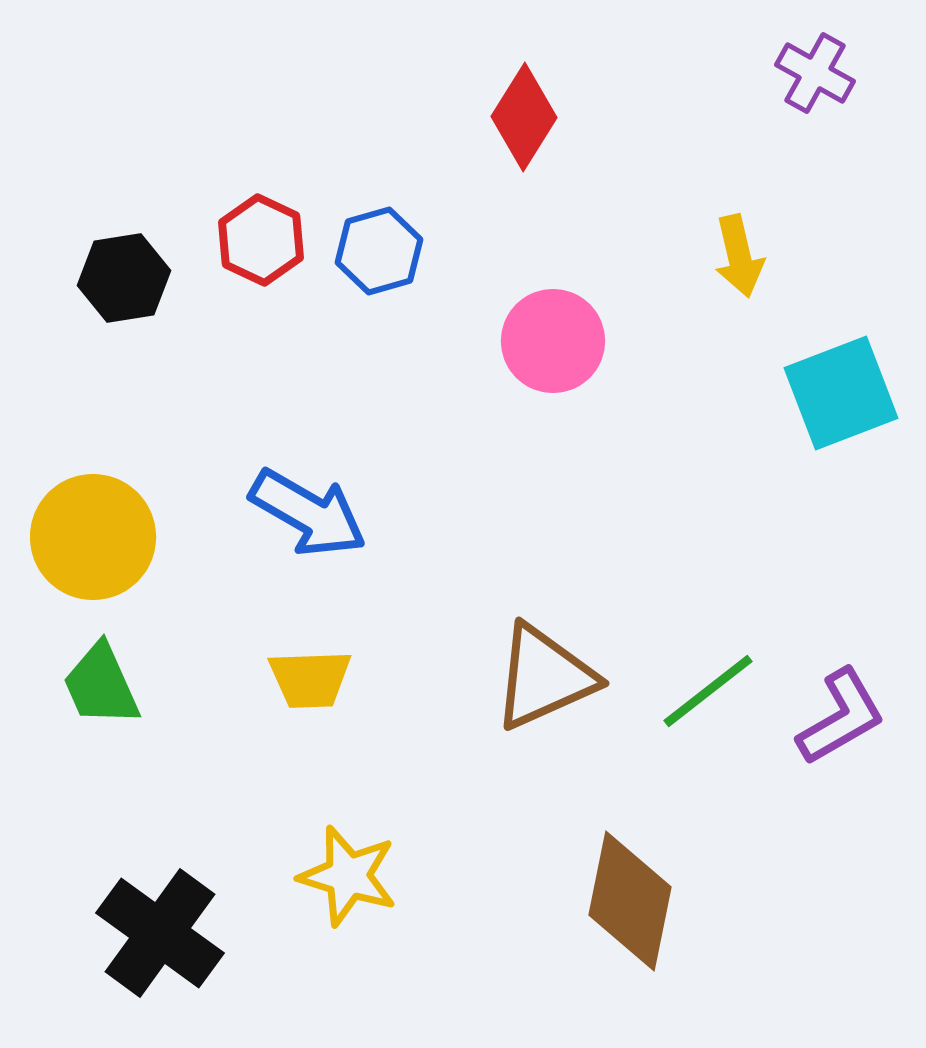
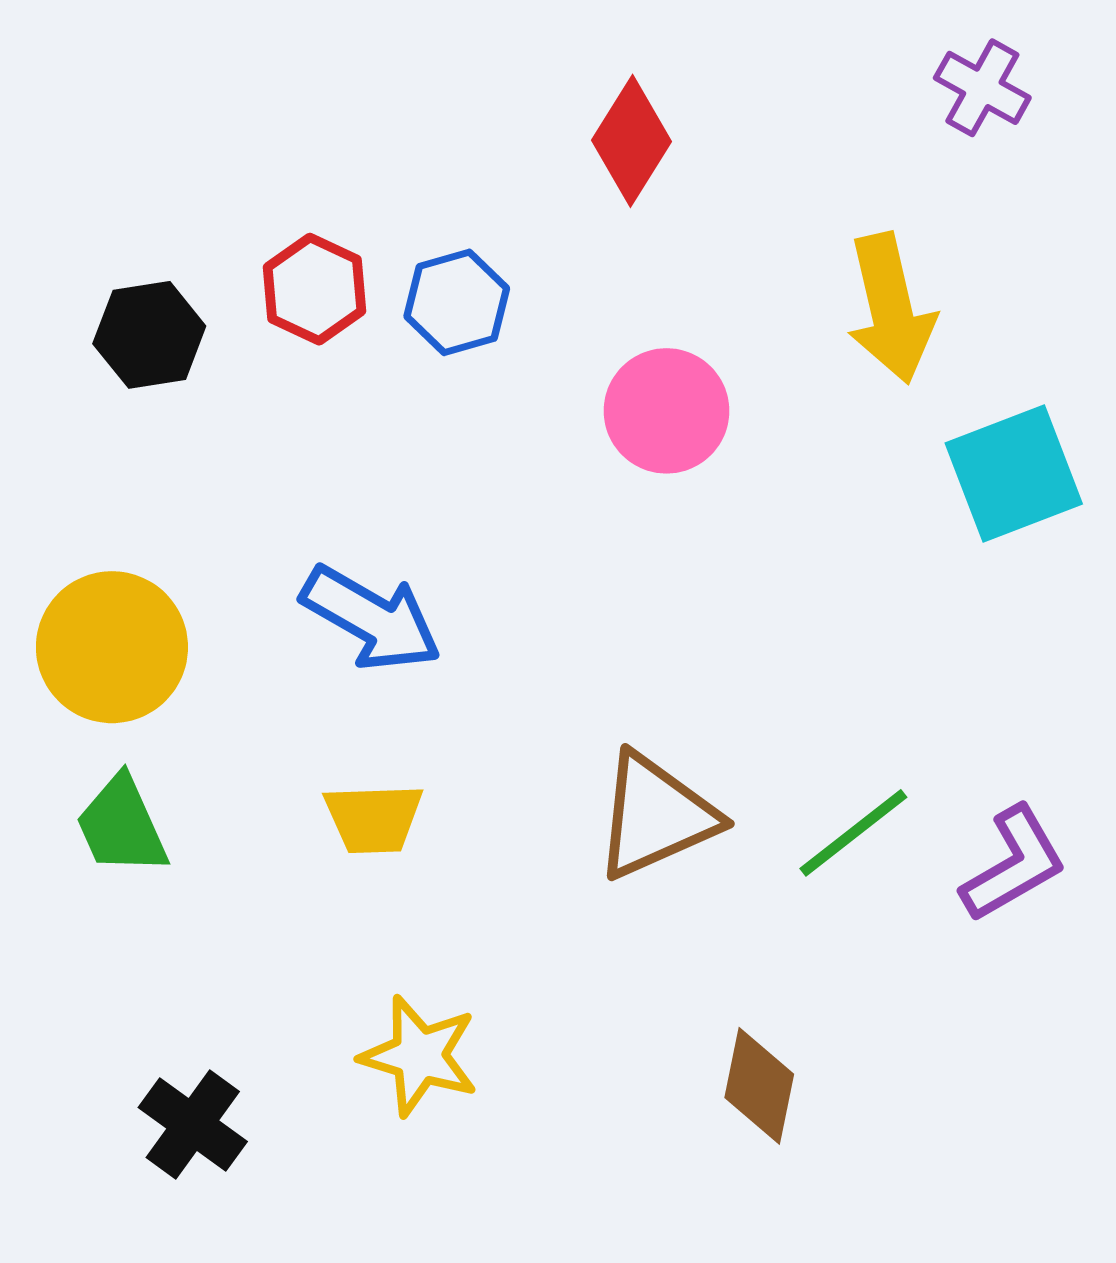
yellow arrow: (739, 256) -> (891, 308), size x1.5
brown diamond: (630, 901) -> (759, 1086), size x0.7
black cross: (160, 933) -> (193, 1125), size x0.7

